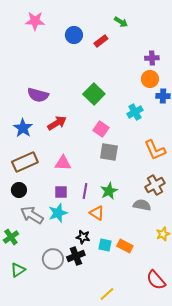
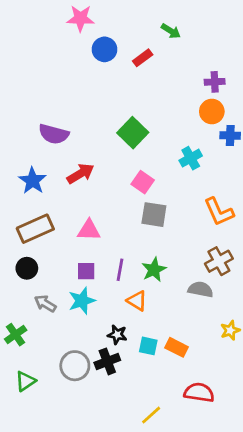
pink star: (35, 21) -> (80, 18), moved
gray arrow: (32, 215) -> (45, 304), size x0.7
red semicircle: (156, 280) -> (199, 393), moved, turned 140

